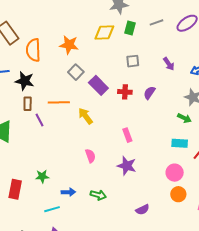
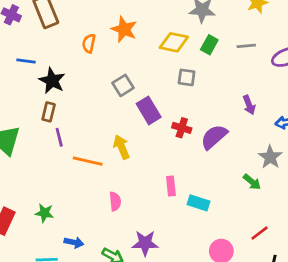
orange star: (69, 45) -> (124, 29), moved
orange semicircle: (33, 50) -> (89, 43), moved, size x0.6
gray square: (133, 61) -> (187, 77), moved
purple semicircle: (149, 93) -> (214, 137), size x1.5
orange line: (59, 102) -> (88, 161), moved
cyan rectangle: (180, 143) -> (199, 203), moved
purple star: (127, 166) -> (145, 243), moved, turned -30

